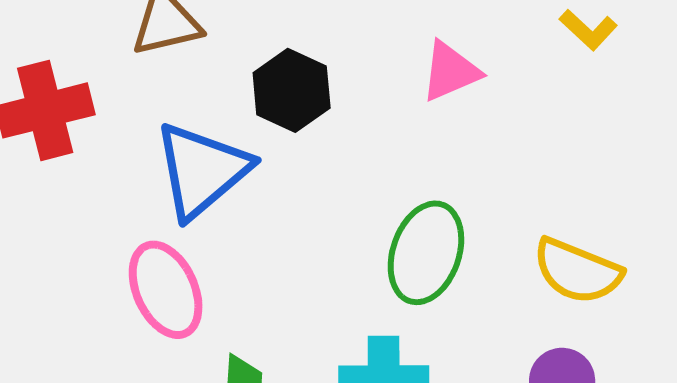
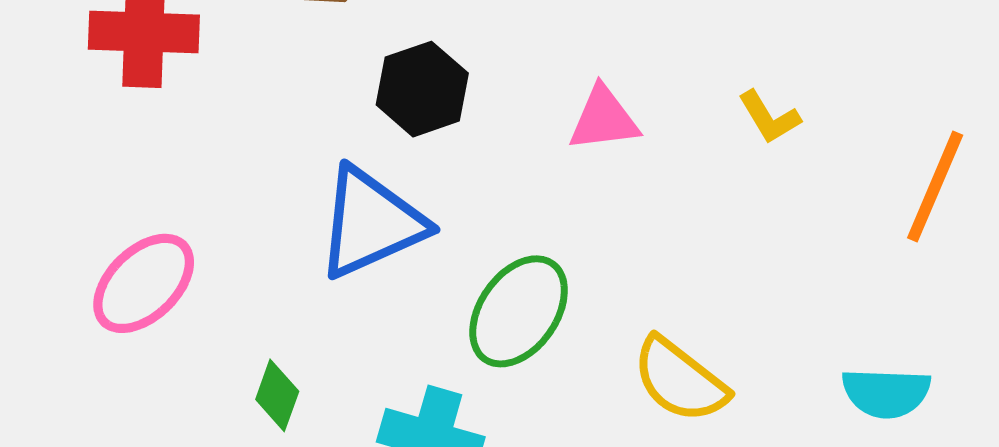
blue triangle: (202, 170) -> (371, 223), moved
pink ellipse: (166, 290) -> (144, 283), moved, turned 54

